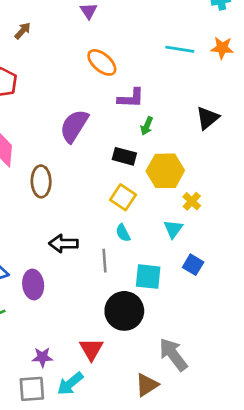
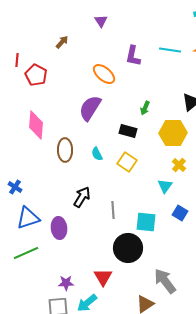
brown arrow: (23, 31) -> (62, 42), moved
orange ellipse: (102, 62) -> (104, 74), moved
purple L-shape: (131, 98) -> (133, 56), moved, turned 100
yellow hexagon: (165, 171) -> (173, 133), moved
cyan semicircle: (123, 233) -> (97, 154), moved
black arrow: (64, 244) -> (82, 197), turned 120

